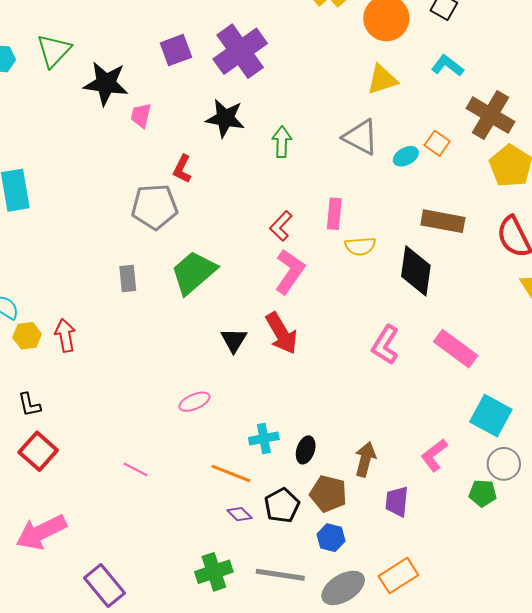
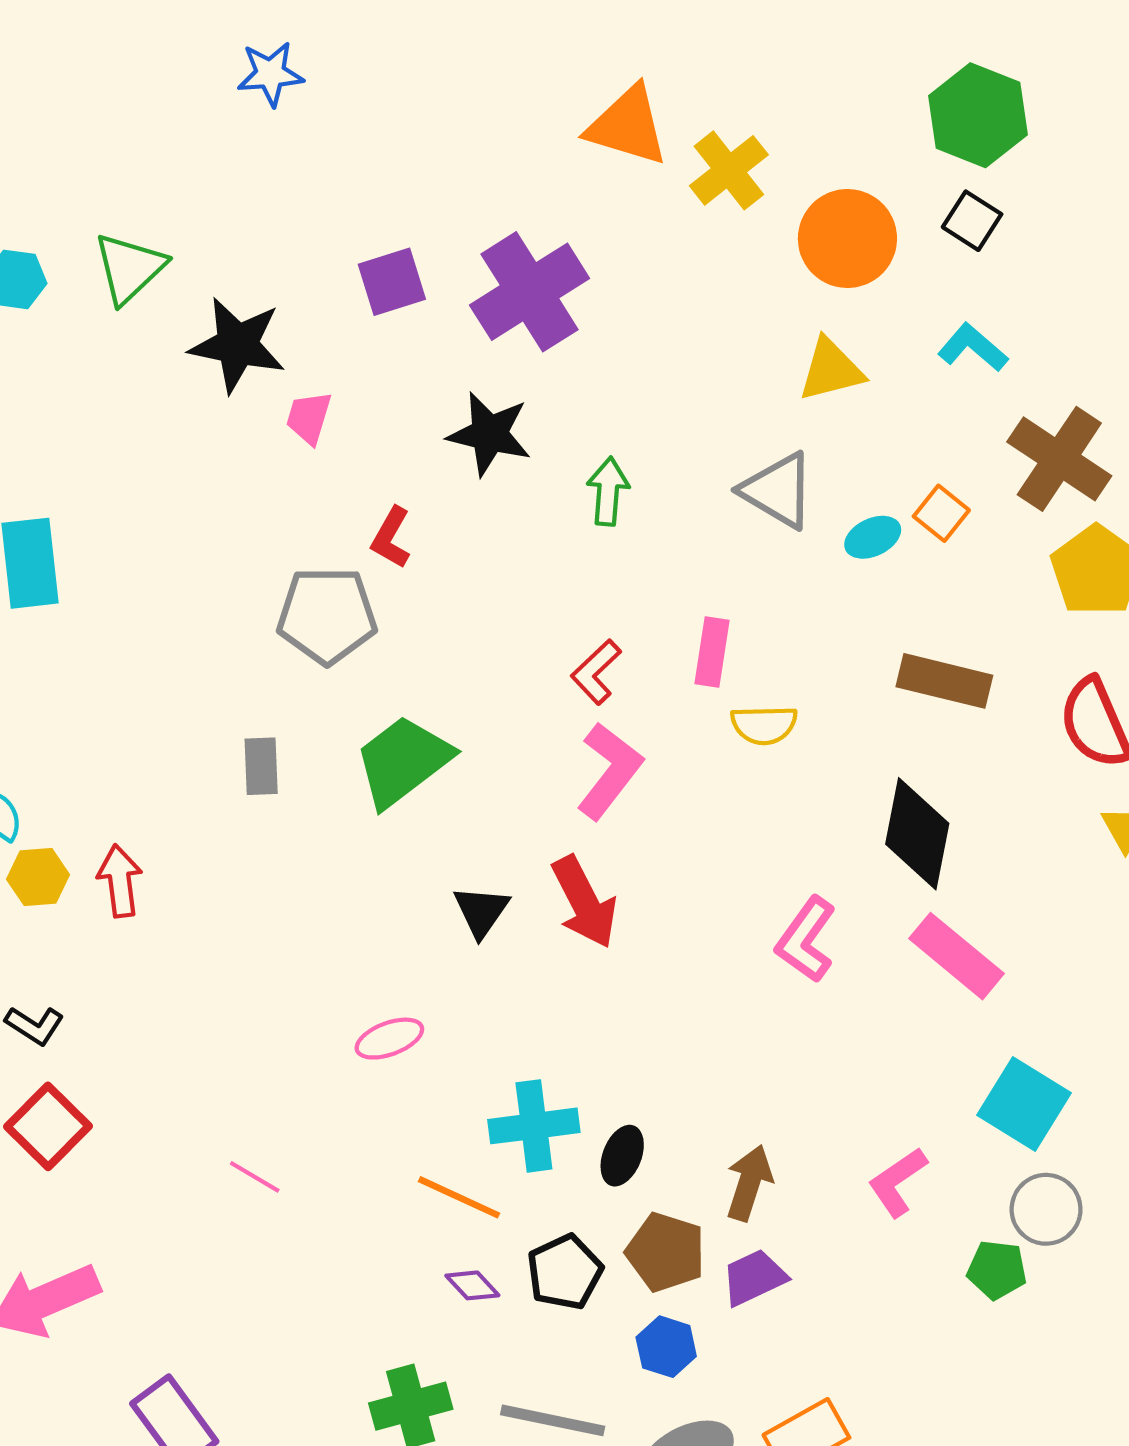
black diamond: (416, 271) -> (917, 834), moved
black L-shape: (29, 405) -> (35, 1025), turned -48
cyan cross: (264, 438) -> (534, 1126), size x1.4
purple trapezoid: (397, 501) -> (754, 1277), moved, turned 56

